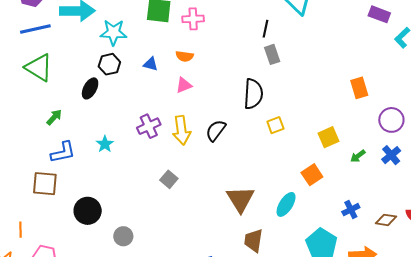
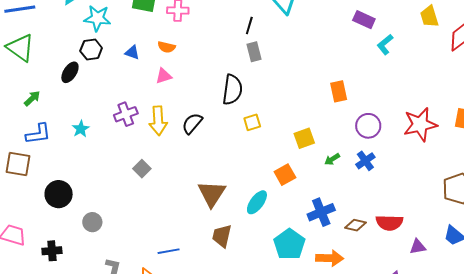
blue cross: (351, 210) -> (321, 212), size x1.5

